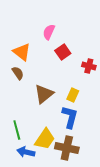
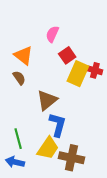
yellow rectangle: (73, 95) -> (78, 74), moved, size x1.6
blue L-shape: (70, 117) -> (58, 125), moved
blue arrow: (26, 152) -> (15, 162), moved

